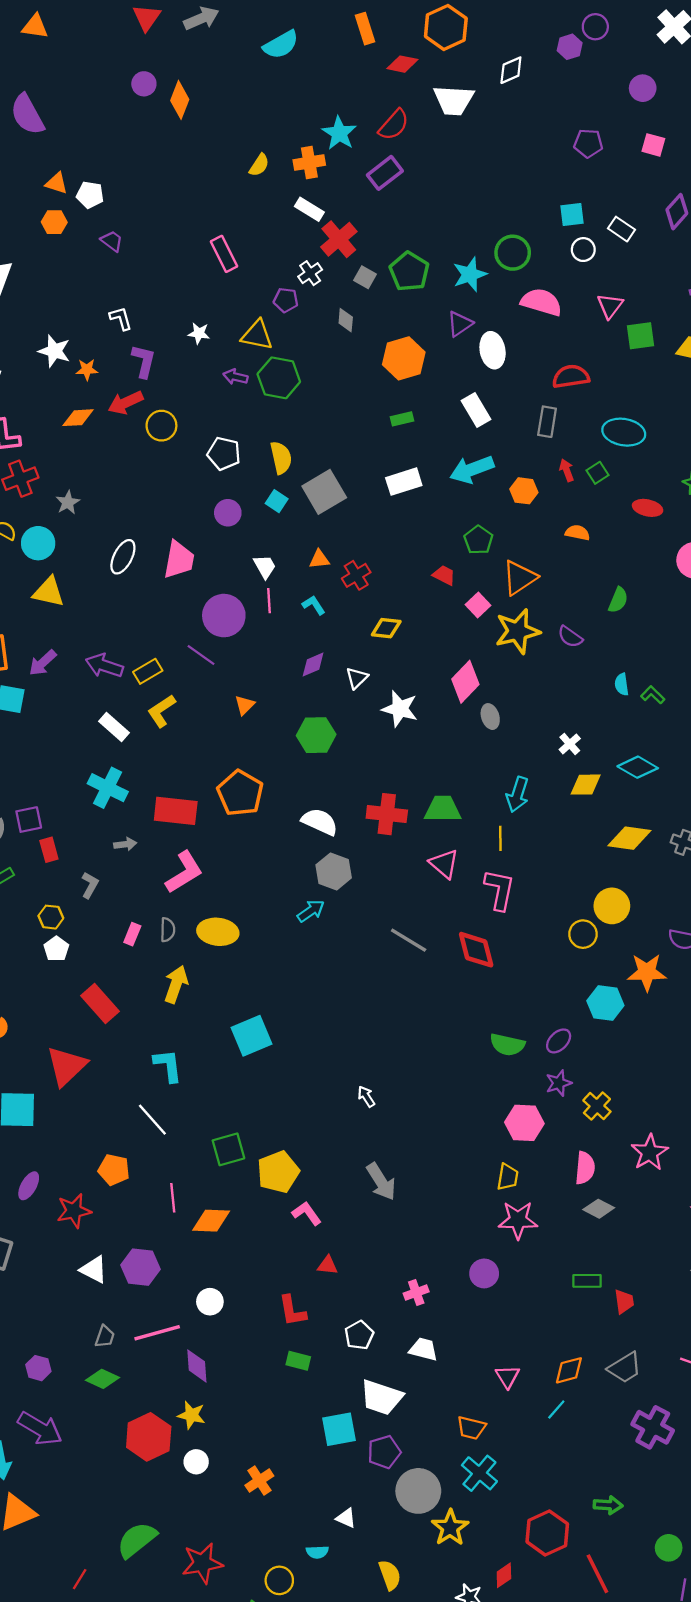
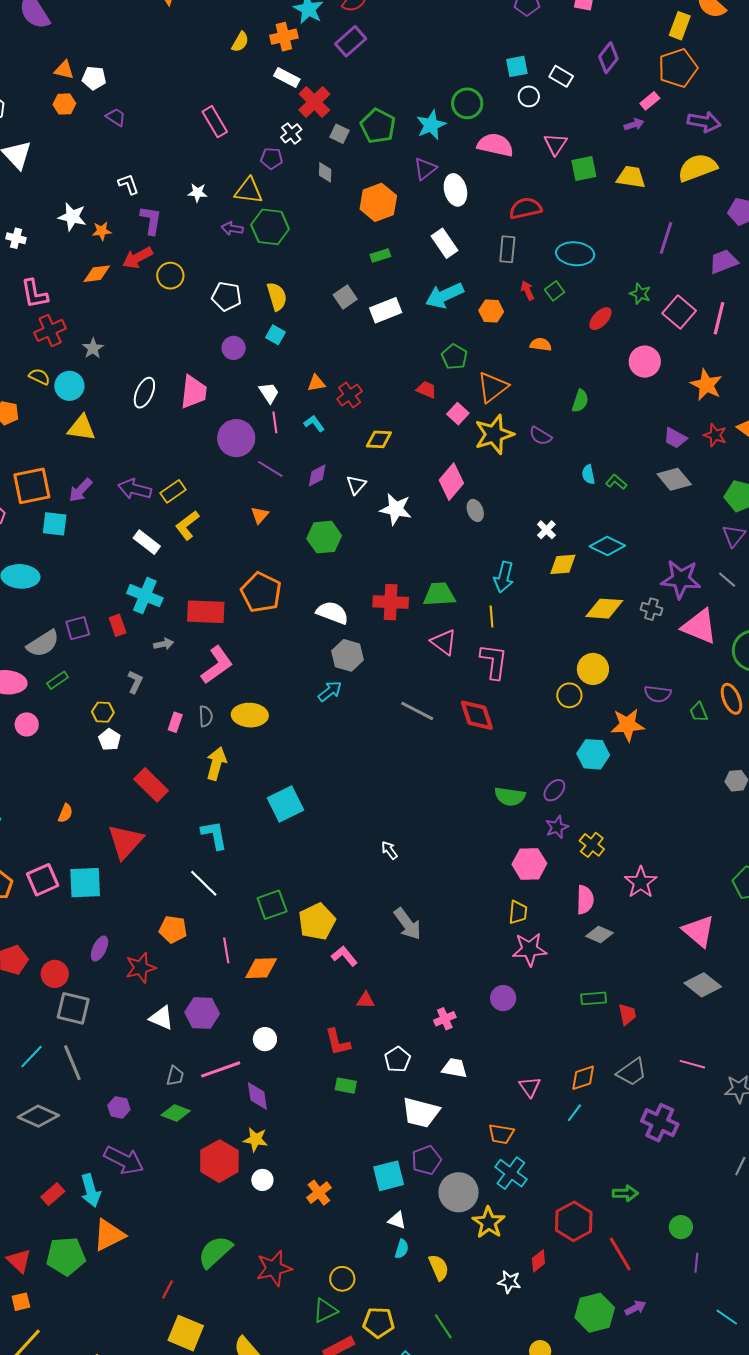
gray square: (324, 492) -> (345, 297), moved, size x0.6
red ellipse: (648, 508) -> (600, 319), turned -55
purple line: (201, 655) -> (270, 469), moved
red rectangle: (49, 850) -> (118, 625), moved
cyan square: (339, 1429) -> (389, 1176), moved
cyan semicircle: (317, 1552) -> (402, 1249), moved, turned -66

